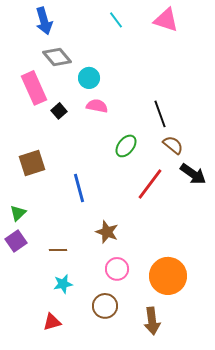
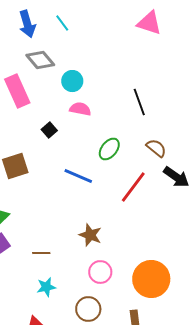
cyan line: (116, 20) -> (62, 23), moved
black square: (59, 111) -> (49, 130), moved
black line: (160, 114) -> (139, 102), moved
blue line: (79, 188) -> (78, 176), moved, turned -52

